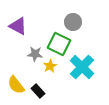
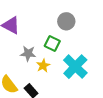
green square: (59, 44) -> (52, 43), size x0.7

